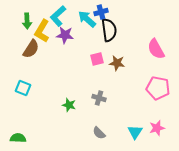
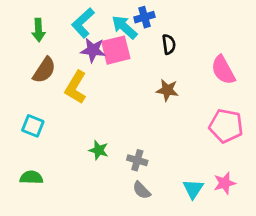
black semicircle: (109, 30) -> (169, 44), moved, size x0.6
yellow L-shape: (42, 31) -> (76, 87), moved
pink square: (97, 59) -> (116, 50), moved, size x1.5
gray cross: (99, 98) -> (137, 160), moved
green semicircle: (18, 138) -> (31, 177), moved

